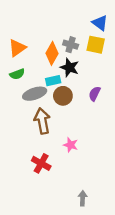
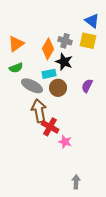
gray ellipse: (35, 94) -> (32, 86), turned 45
pink star: (71, 145) -> (65, 142), moved
red cross: (41, 163) -> (50, 127), moved

